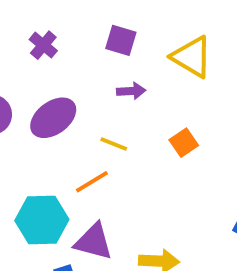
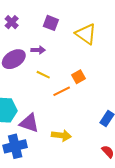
purple arrow: (131, 91) -> (38, 50), moved
orange line: (92, 182) -> (62, 91), moved

